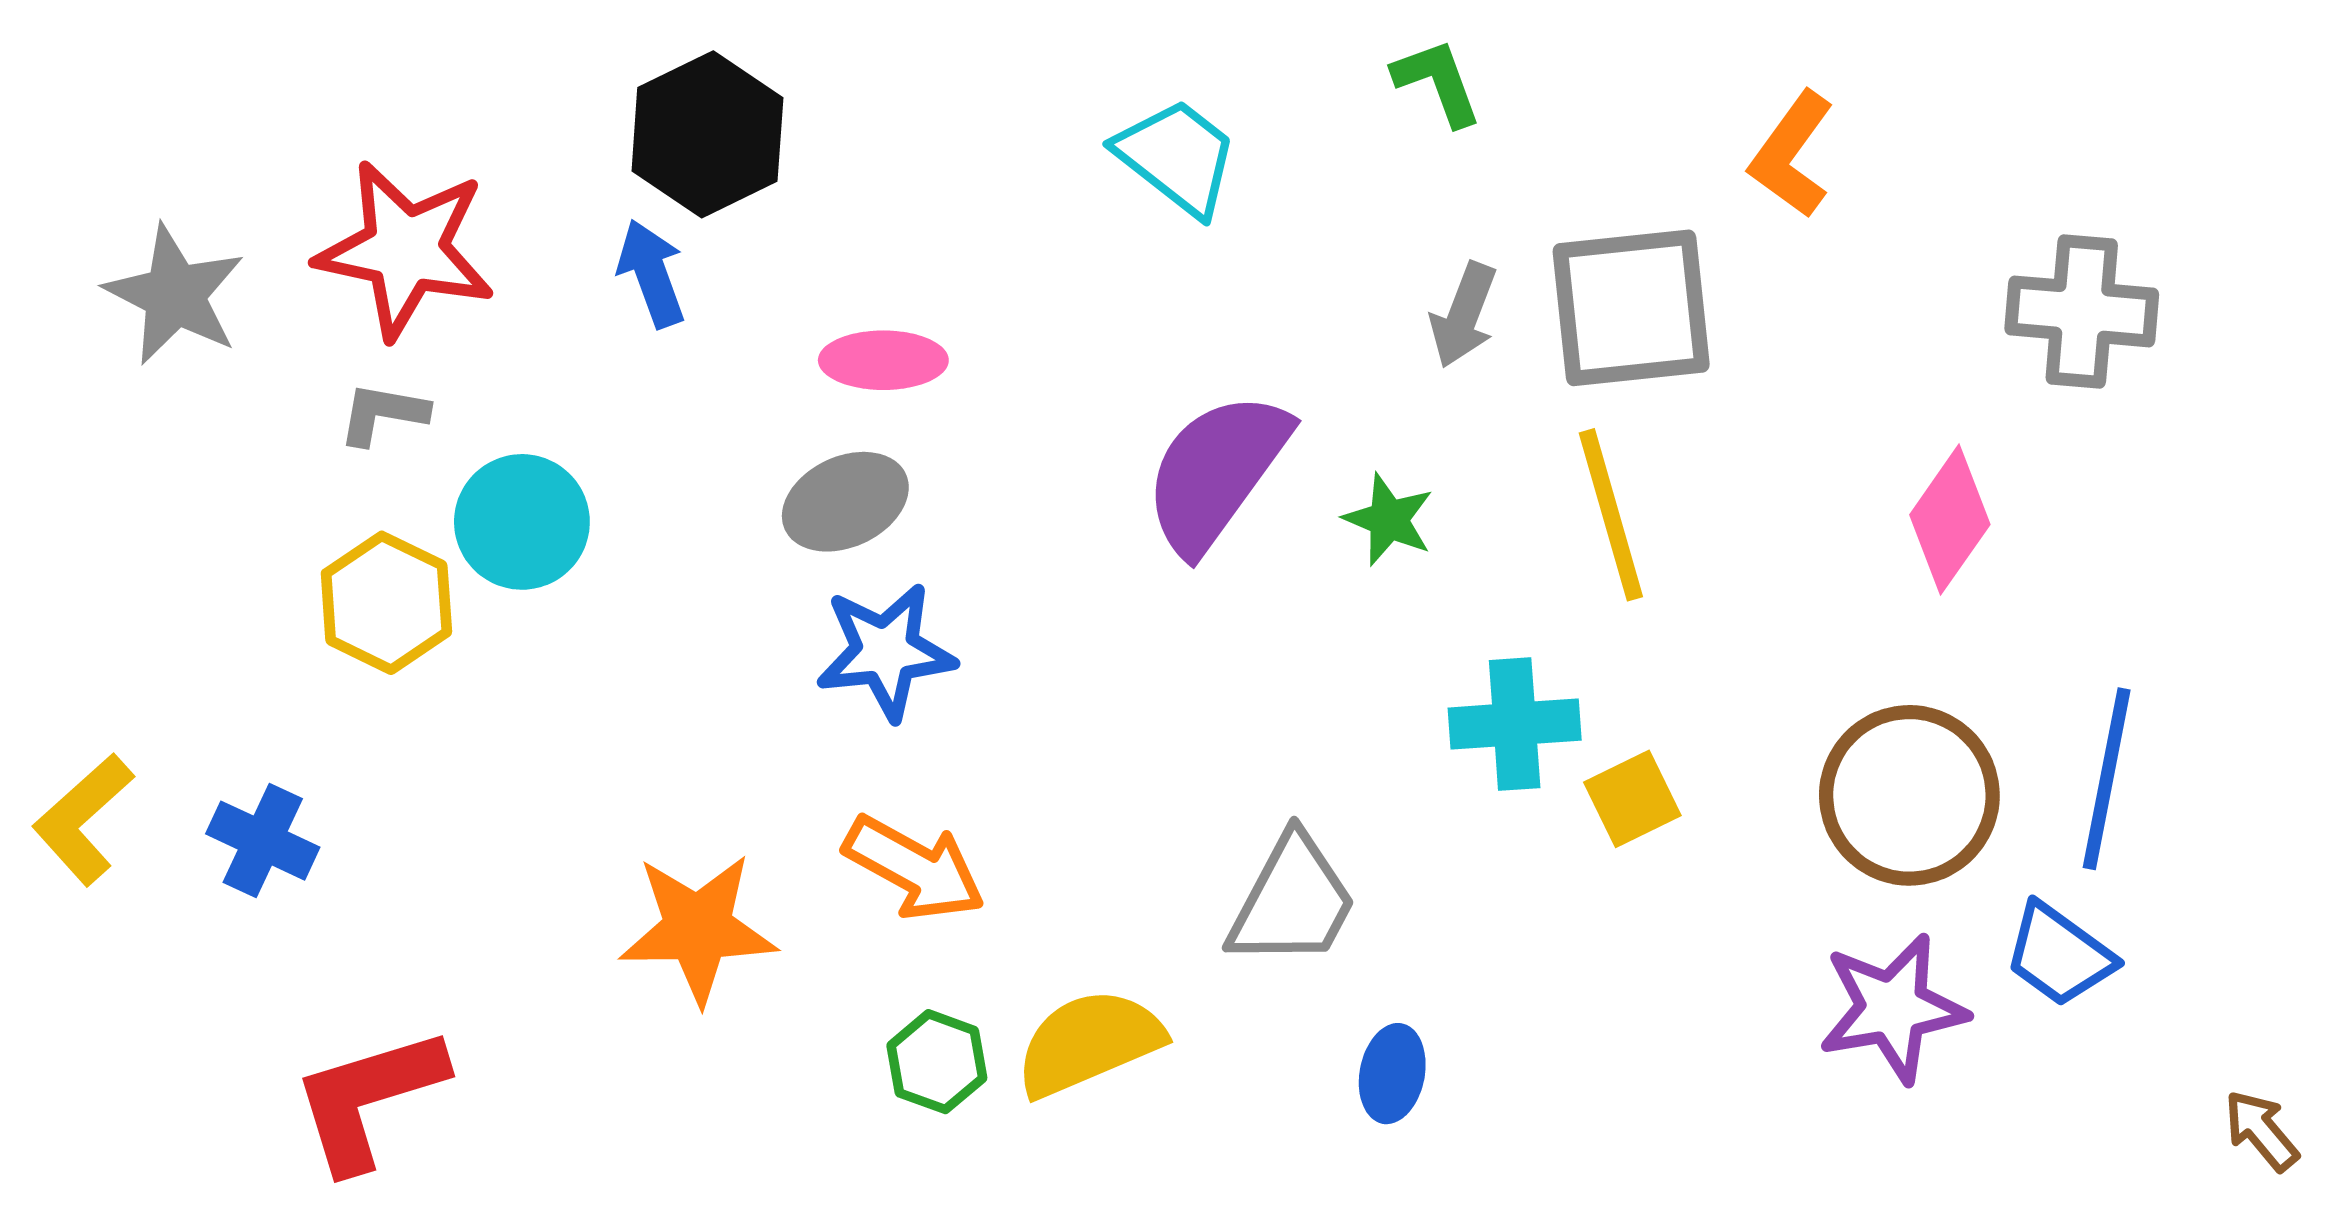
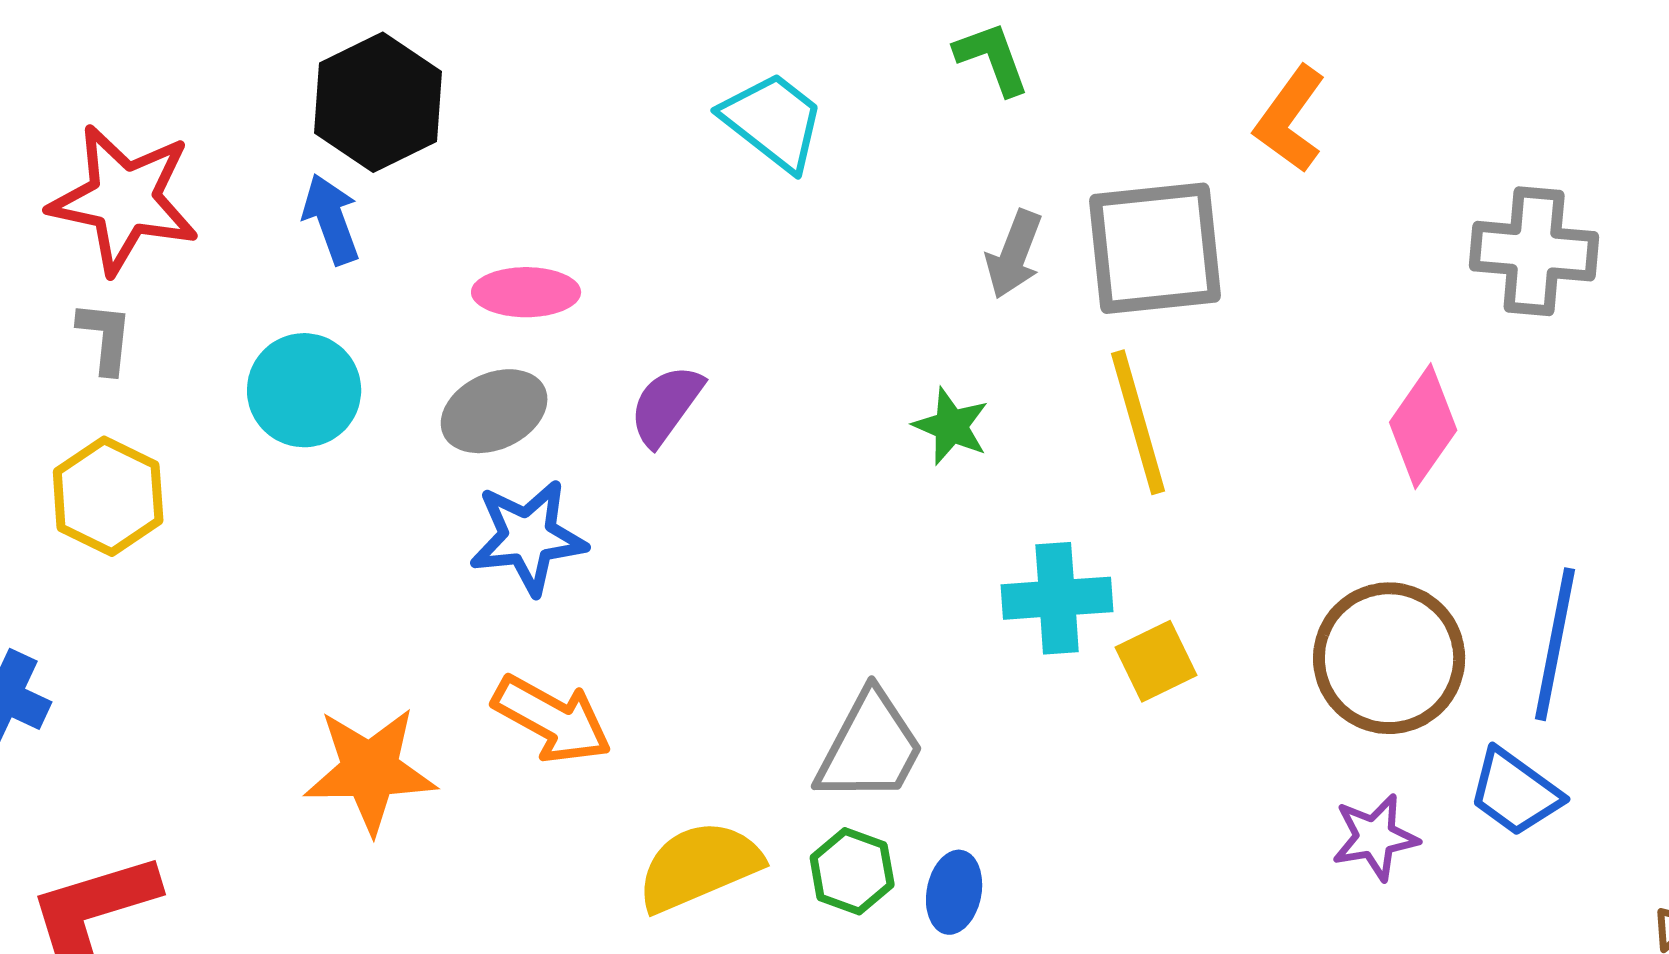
gray L-shape: (383, 414) -> (105, 337), turned 86
purple semicircle: (1216, 472) -> (666, 405), moved, size x0.6
cyan circle: (522, 522) -> (304, 390), moved
purple star: (1893, 1008) -> (1375, 837), size x0.7
green hexagon: (937, 1062) -> (852, 871), moved

